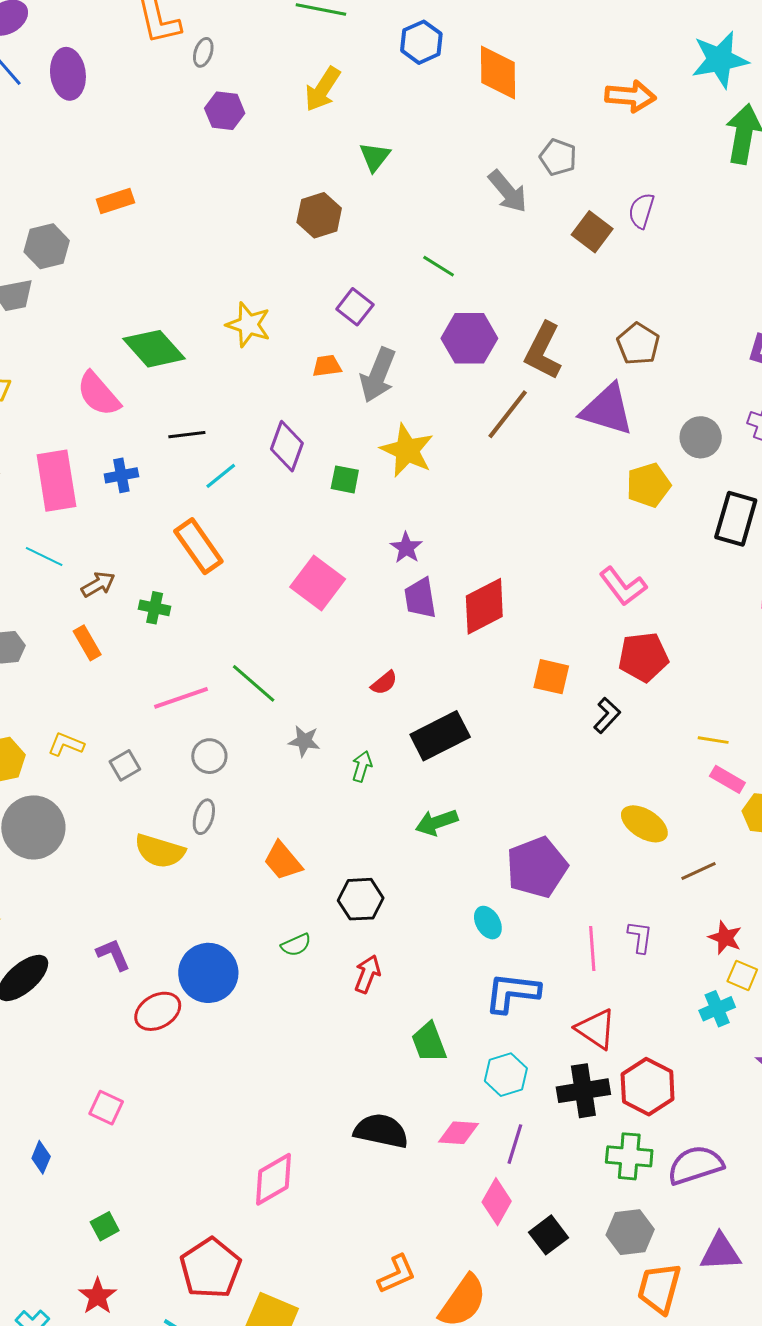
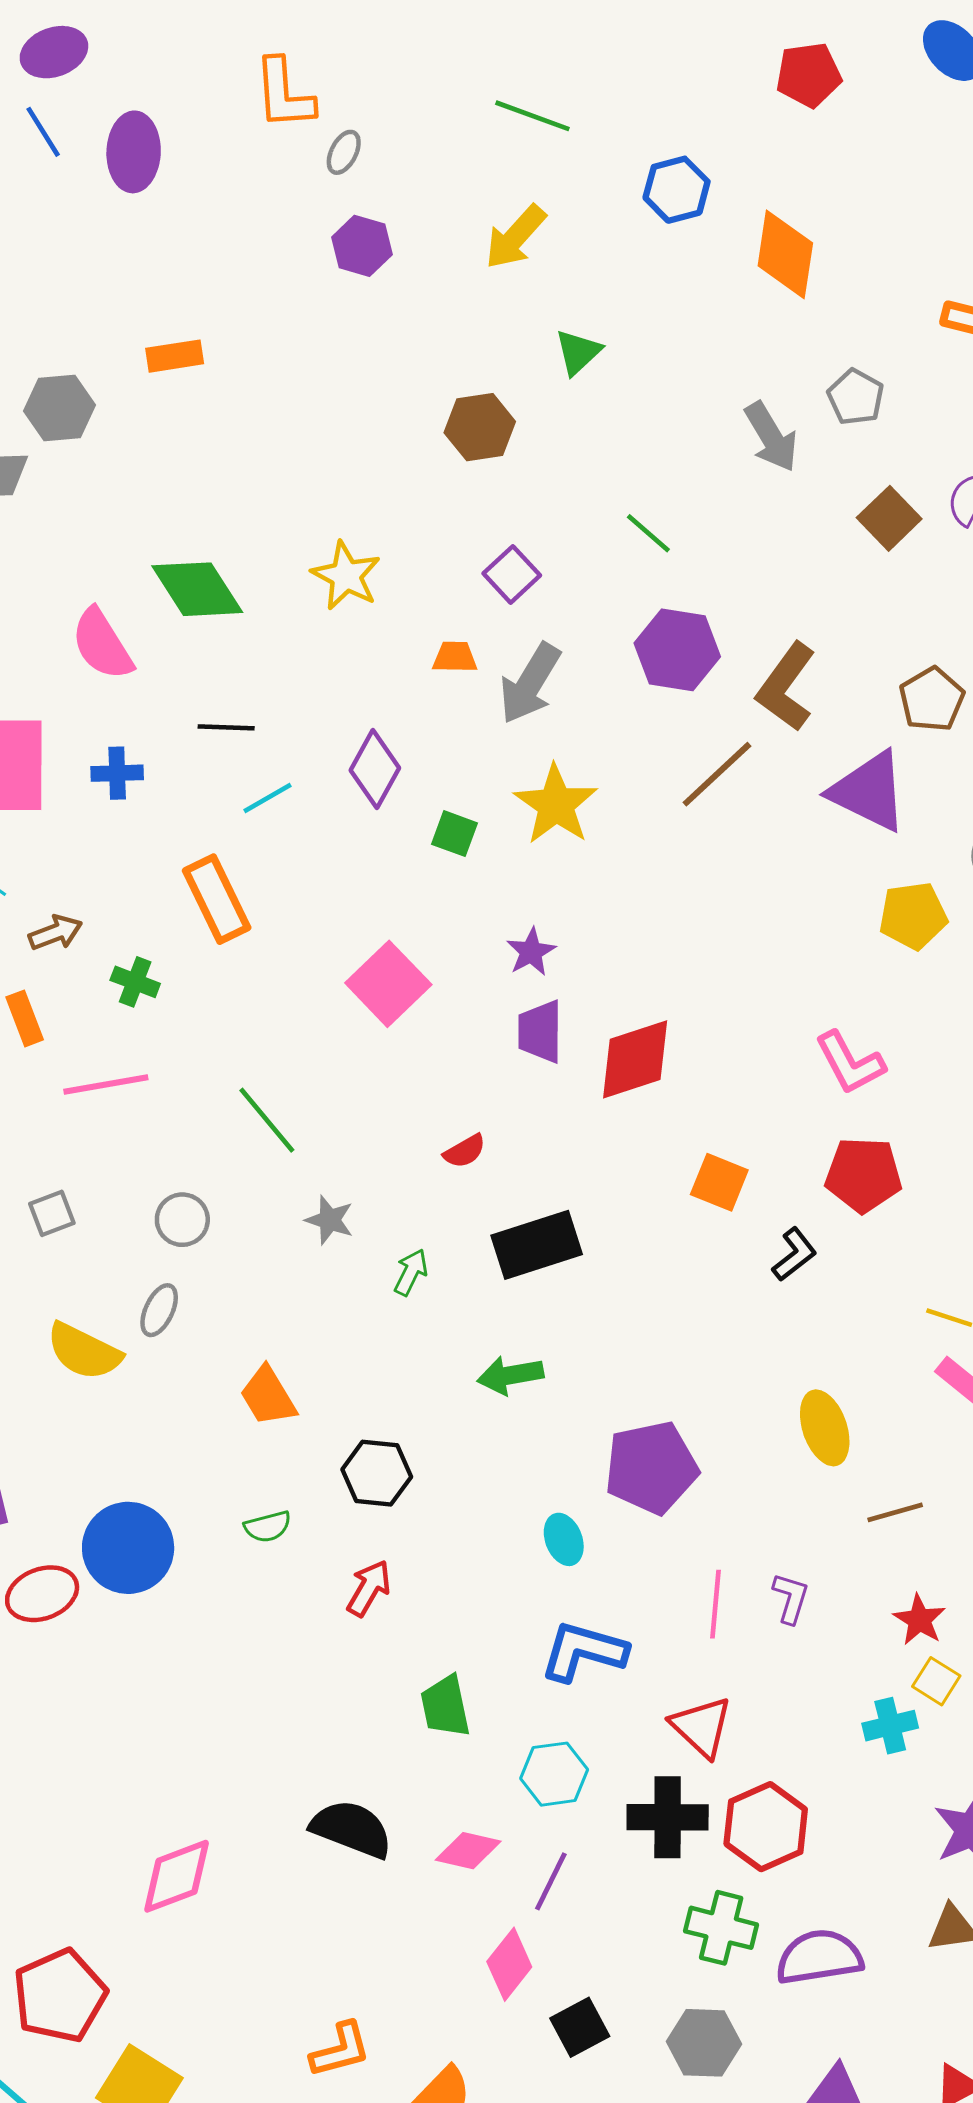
pink line: (181, 698) -> (106, 1085), moved
yellow ellipse: (644, 824) -> (825, 1428), turned 30

